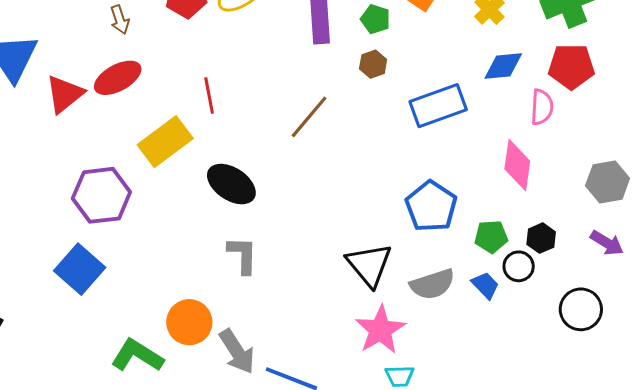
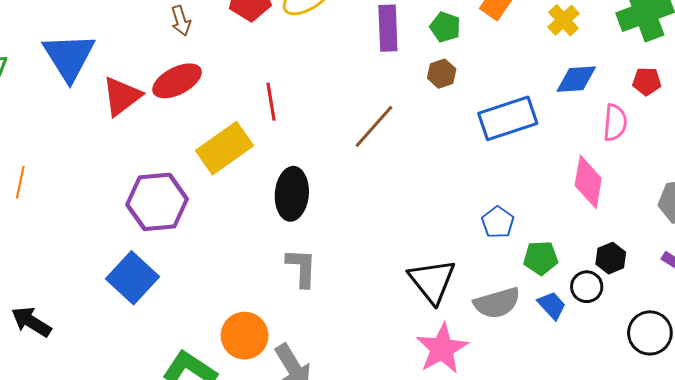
red pentagon: (571, 66) -> (647, 81), size x0.6
black ellipse: (231, 184) -> (292, 194), turned 60
blue pentagon: (431, 206) -> (498, 222), size x0.6
green pentagon: (491, 237) -> (541, 258), moved

